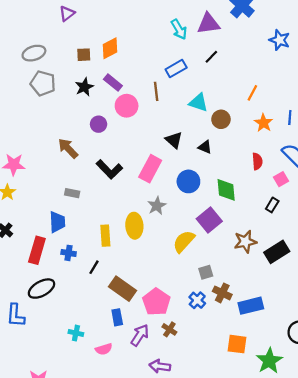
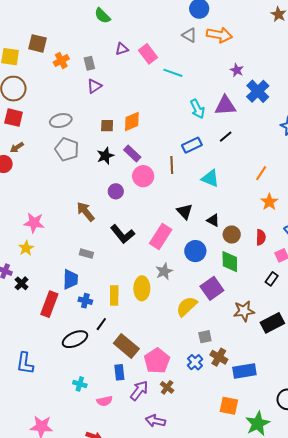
brown circle: (221, 119) -> (232, 235), moved
blue cross: (69, 253) -> (85, 301), moved
black ellipse: (41, 289) -> (75, 339), moved

